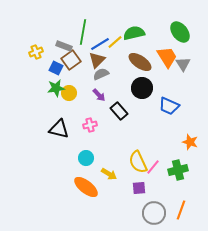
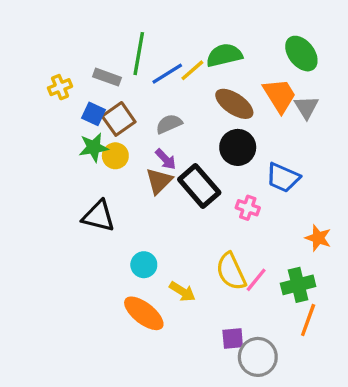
brown square: (71, 60) -> (119, 119), moved
brown triangle: (97, 60) -> (159, 181), moved
black rectangle: (119, 111) -> (199, 186), size x1.4
pink cross: (90, 125) -> (248, 208), moved, turned 32
purple square: (139, 188) -> (233, 338), moved
orange line: (181, 210) -> (308, 320), moved

